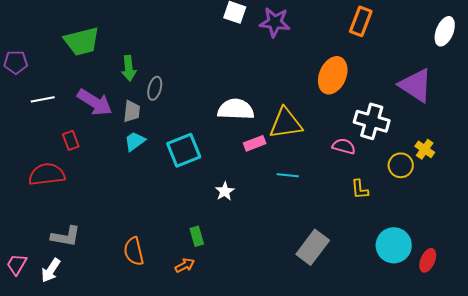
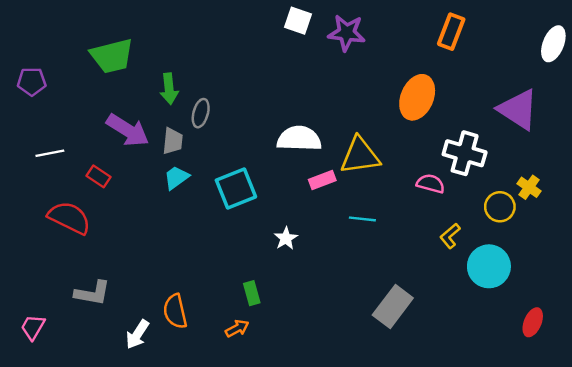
white line: (43, 99) -> (50, 153), moved
red rectangle: (71, 140) -> (99, 176), turned -36
red semicircle: (47, 174) -> (69, 218), turned 33
yellow L-shape: (360, 189) -> (450, 236), turned 55
cyan circle: (394, 245) -> (489, 266), moved
white arrow: (51, 270) -> (137, 334), moved

